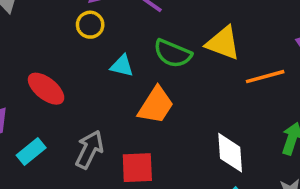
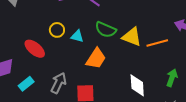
yellow circle: (90, 25) -> (57, 30), moved
yellow triangle: (223, 43) -> (132, 37), moved

